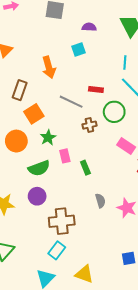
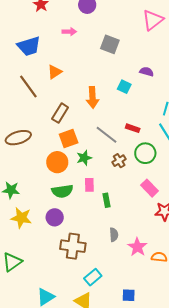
purple semicircle: (89, 27) -> (147, 72), moved
cyan square: (78, 50) -> (124, 87), turned 32
brown cross: (89, 125) -> (119, 161), turned -32
green star: (48, 138) -> (84, 158), moved
orange circle: (16, 141) -> (57, 162), moved
cyan rectangle: (57, 250) -> (93, 277), moved

